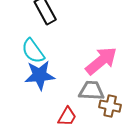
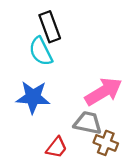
cyan semicircle: (33, 51) -> (41, 51), moved

